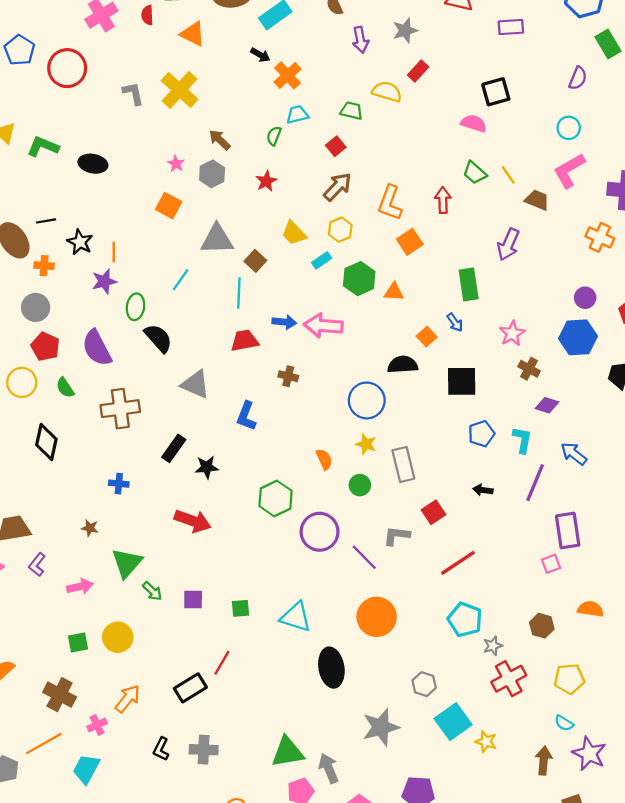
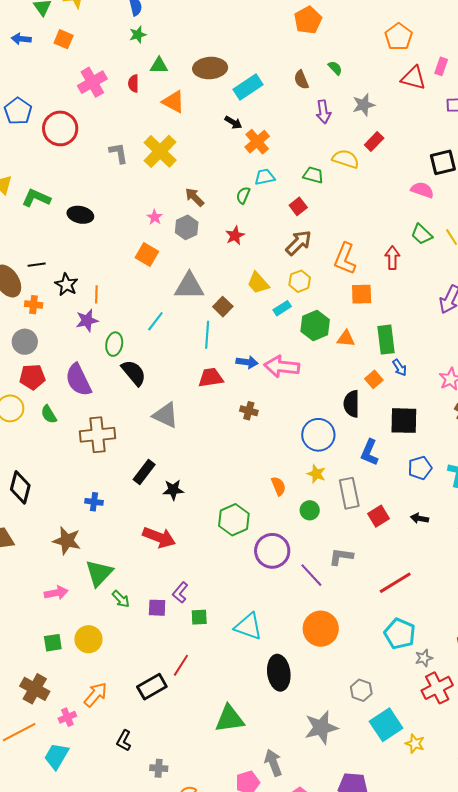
orange square: (410, 242) -> (362, 294), turned 30
green rectangle: (469, 284) -> (386, 340), moved
red pentagon: (45, 347) -> (32, 377), turned -30
black semicircle: (403, 365) -> (352, 404), turned -88
blue L-shape: (246, 416) -> (370, 452), moved
black diamond: (46, 442) -> (20, 487), moved
red square: (434, 512) -> (378, 516), moved
brown star: (90, 528) -> (67, 541), size x1.8
purple L-shape: (37, 565) -> (180, 592), moved
gray cross: (204, 750) -> (159, 768), moved, size x0.7
green triangle: (288, 752) -> (230, 719), moved

